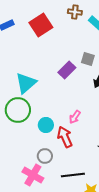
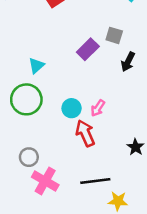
cyan triangle: (26, 83) -> (36, 66), size x0.6
cyan circle: (46, 125) -> (72, 108), moved
gray circle: (45, 156) -> (29, 157), moved

